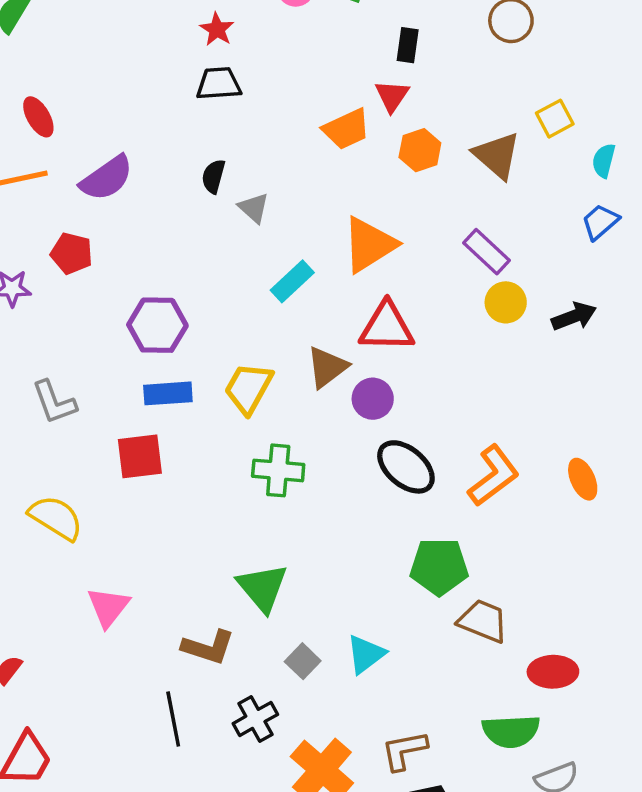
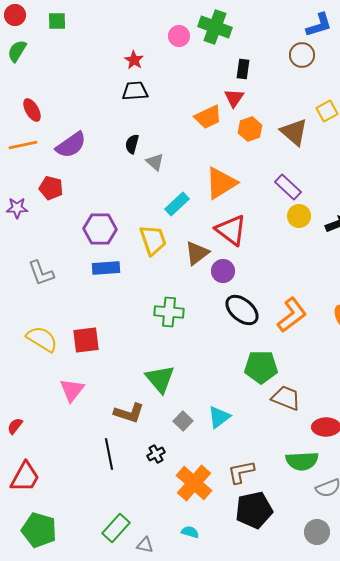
red triangle: (387, 327) -> (231, 230), turned 36
yellow trapezoid: (248, 388) -> (153, 240), moved, turned 132
red square: (140, 456) -> (86, 340), moved
black cross: (255, 719) -> (156, 454), size x0.7

